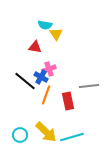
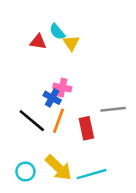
cyan semicircle: (45, 25) -> (57, 32), turned 40
red triangle: (35, 47) -> (38, 42), moved
pink cross: (49, 69) -> (62, 88), turned 32
black line: (25, 81) -> (32, 121), moved

